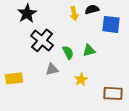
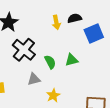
blue square: (111, 24) -> (94, 34), turned -30
yellow star: (81, 79) -> (53, 95), moved

